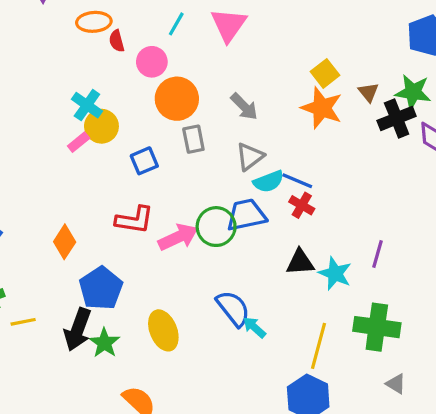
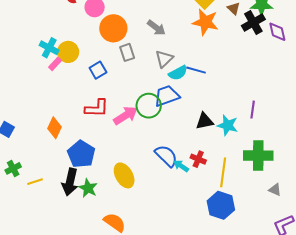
cyan cross: (87, 105) -> (49, 48), moved
red cross: (302, 205) -> (198, 159), moved

